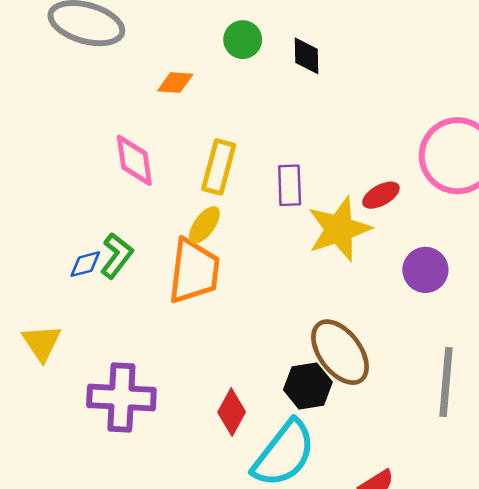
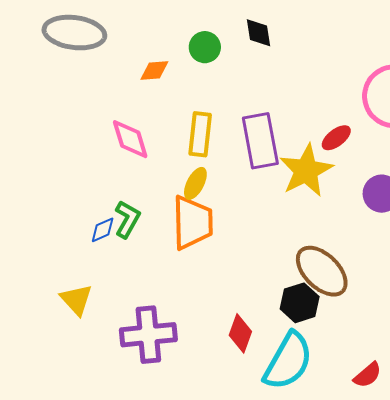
green circle: (243, 40) -> (205, 47), moved
purple rectangle: (290, 185) -> (260, 141), size x1.6

